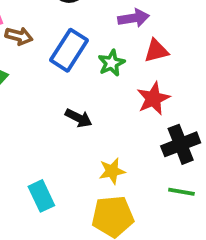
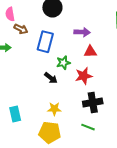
blue rectangle: (69, 50) -> (45, 42), turned -30
green star: (111, 63) -> (63, 63), moved
black arrow: (79, 118) -> (51, 78), moved

